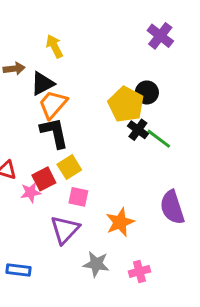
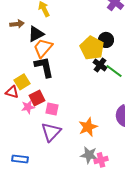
yellow square: (69, 167) -> (22, 82), moved
pink square: (78, 197) -> (52, 109), moved
gray star: (96, 264) -> (89, 155), moved

